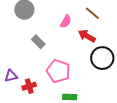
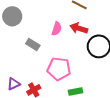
pink semicircle: (66, 21) -> (57, 29), moved

